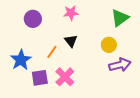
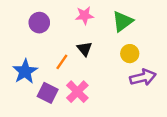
green triangle: (120, 18) -> (123, 21), moved
purple square: (40, 78) -> (48, 93), turned 36

